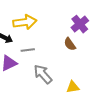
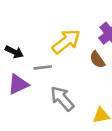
yellow arrow: (25, 22) -> (66, 41), moved, turned -30

